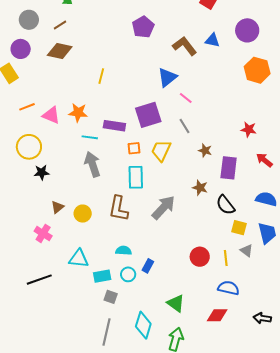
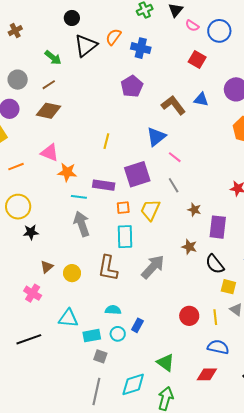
yellow line: (101, 76) -> (106, 141), moved
pink triangle: (51, 115) -> (50, 153), moved
cyan diamond: (143, 325) -> (133, 384), turned 56

